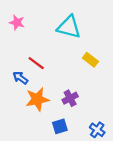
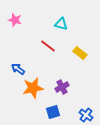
cyan triangle: (69, 27) -> (61, 24), size x0.6
red line: (36, 63) -> (48, 46), moved

